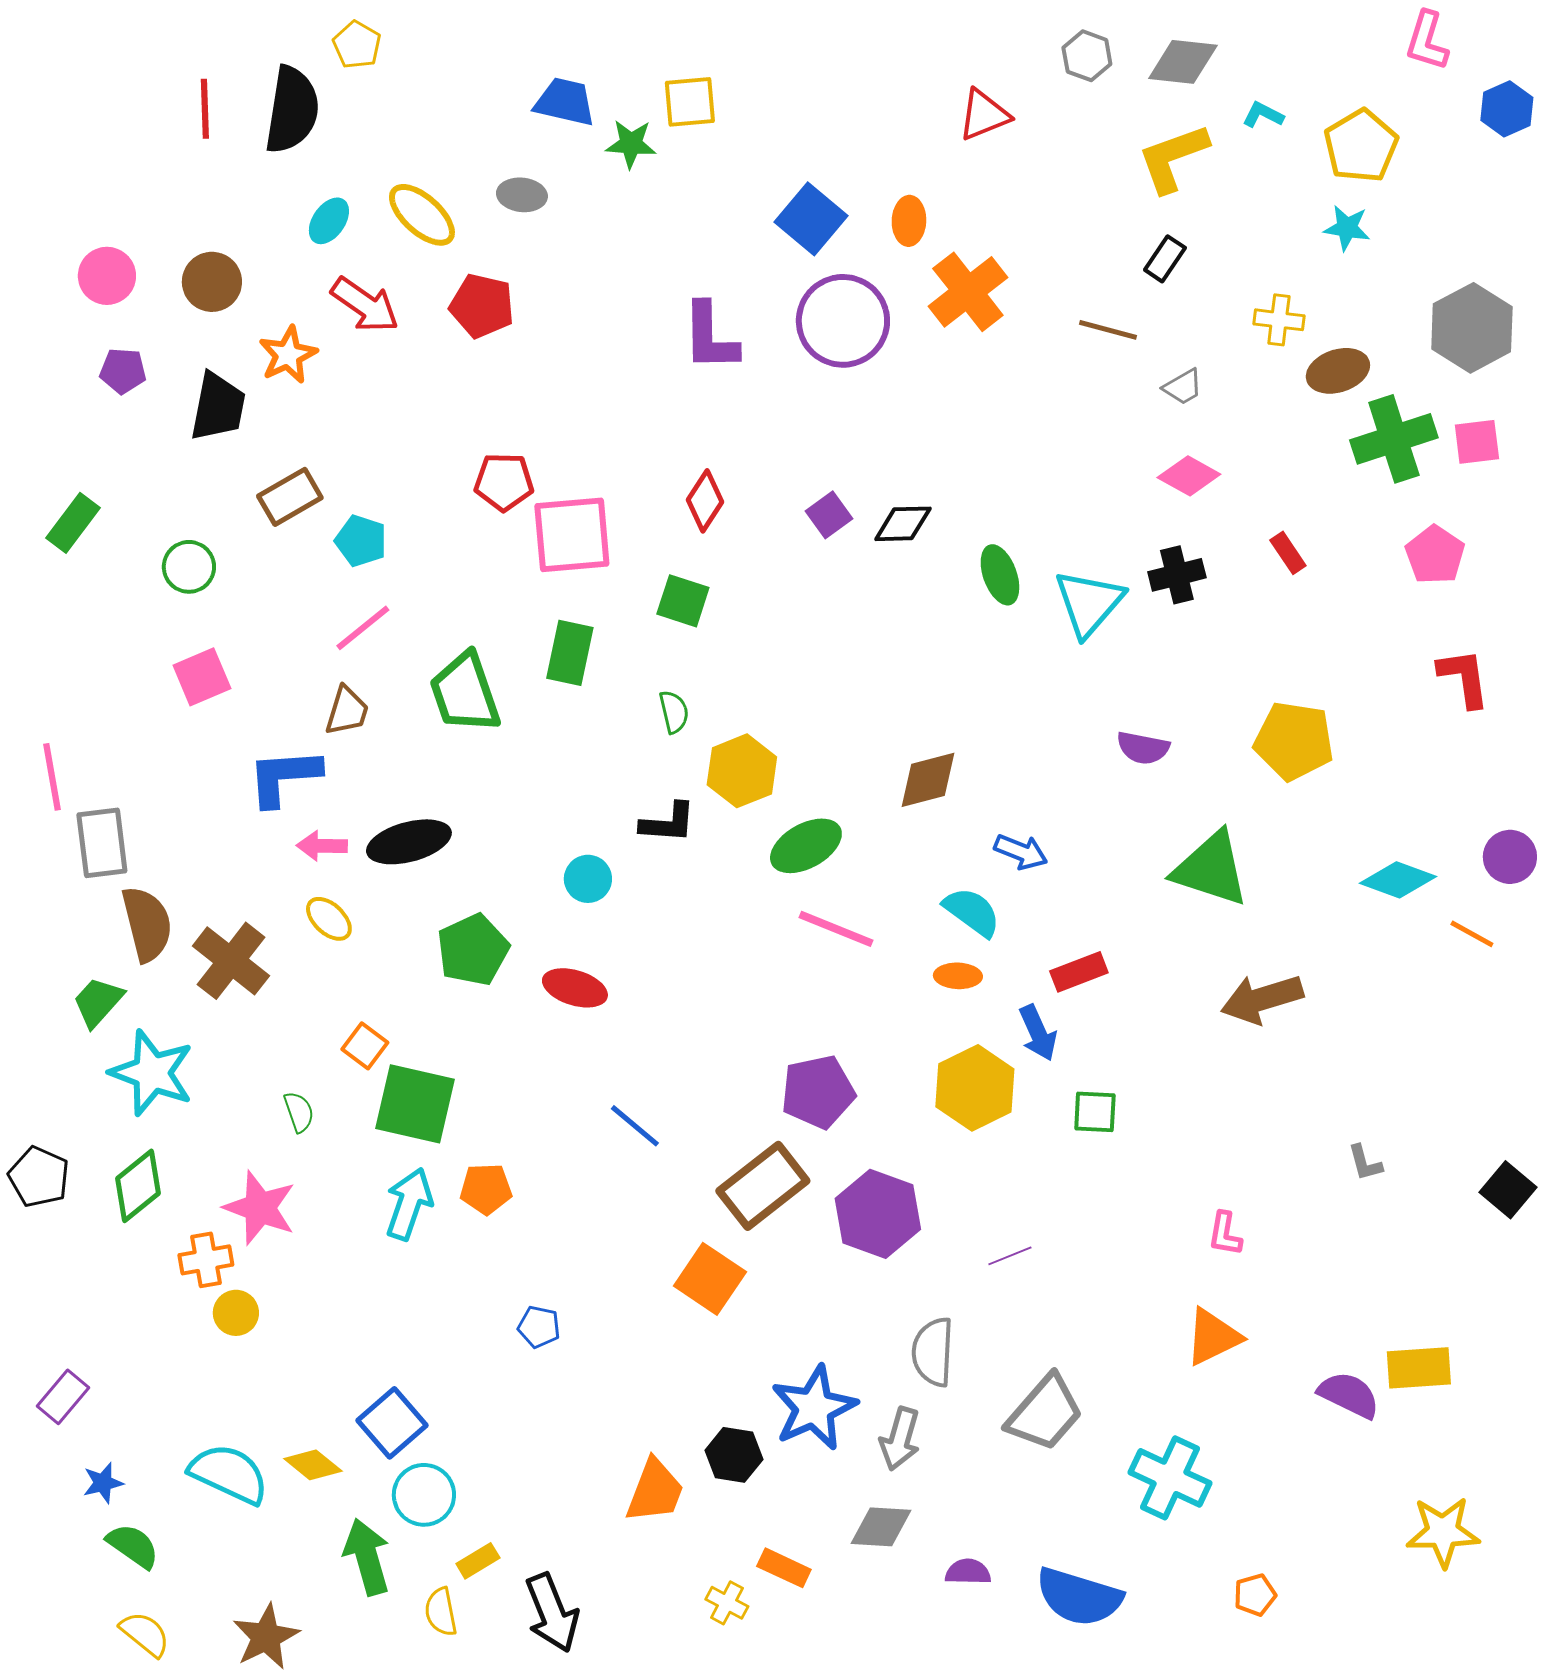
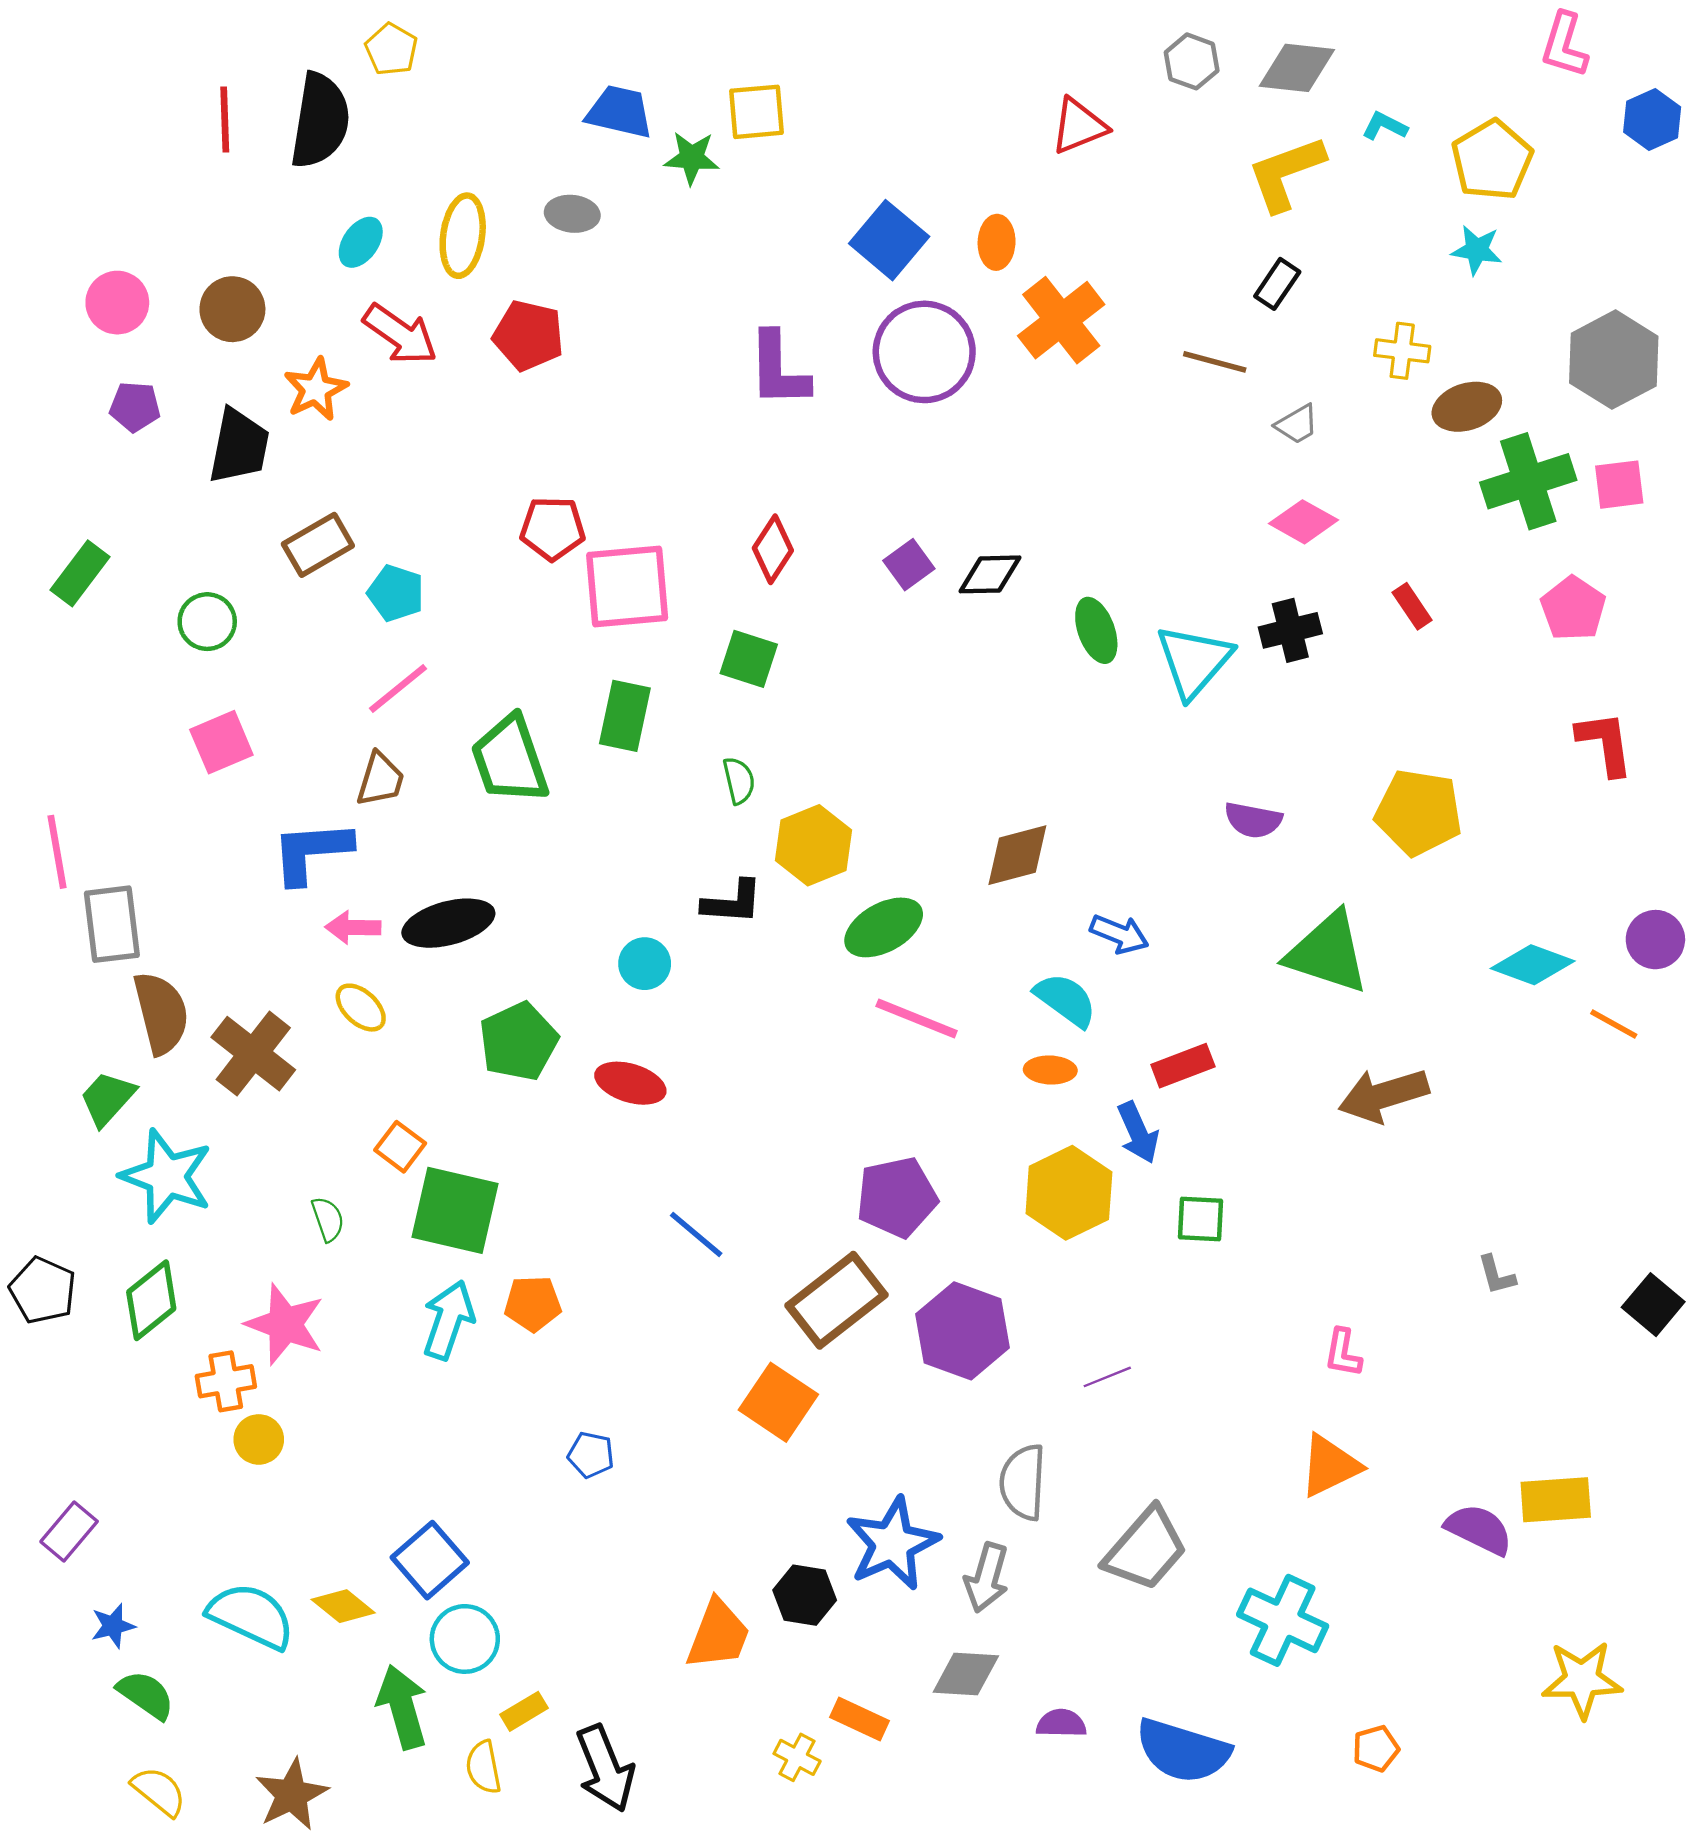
yellow ellipse: (422, 215) -> (463, 236), turned 56

